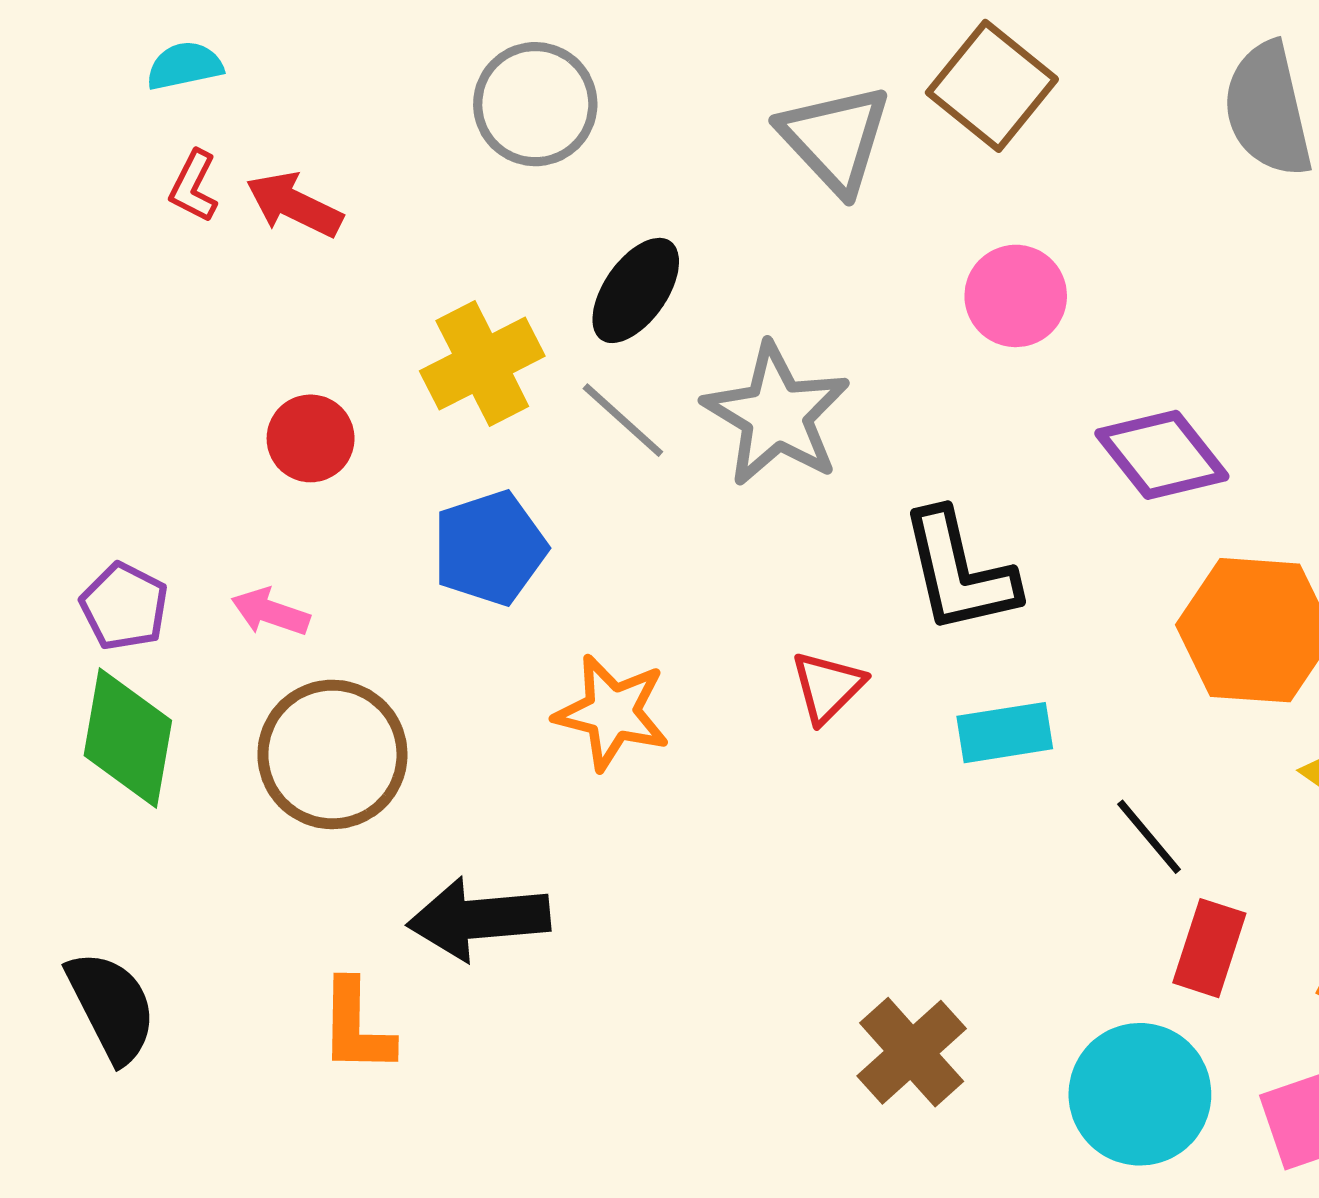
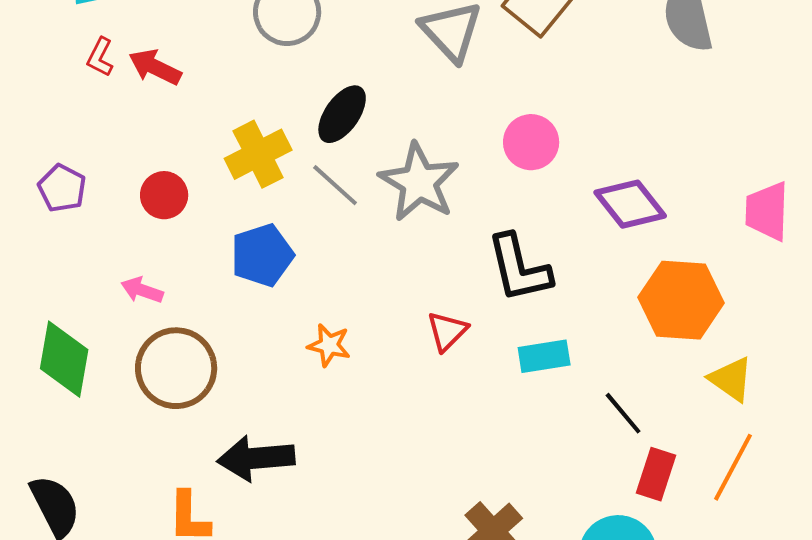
pink circle: (1016, 296) -> (531, 142), moved
purple pentagon: (124, 606) -> (62, 188), moved
orange star: (612, 712) -> (329, 345), size x0.7

